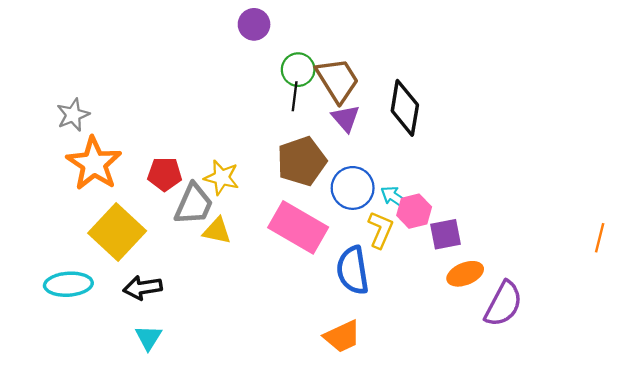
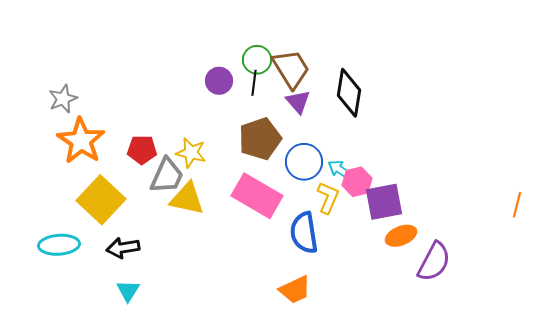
purple circle: (254, 24) -> (219, 81), moved
yellow triangle: (217, 231) -> (187, 199), size x1.4
purple square: (445, 234) -> (384, 202), size x1.4

